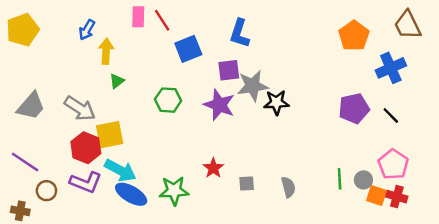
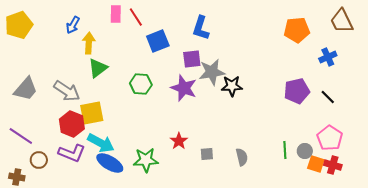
orange pentagon: (354, 36) -> (297, 30), turned 30
blue cross: (391, 68) -> (328, 57), size x0.7
green triangle: (117, 81) -> (98, 68), size x1.5

